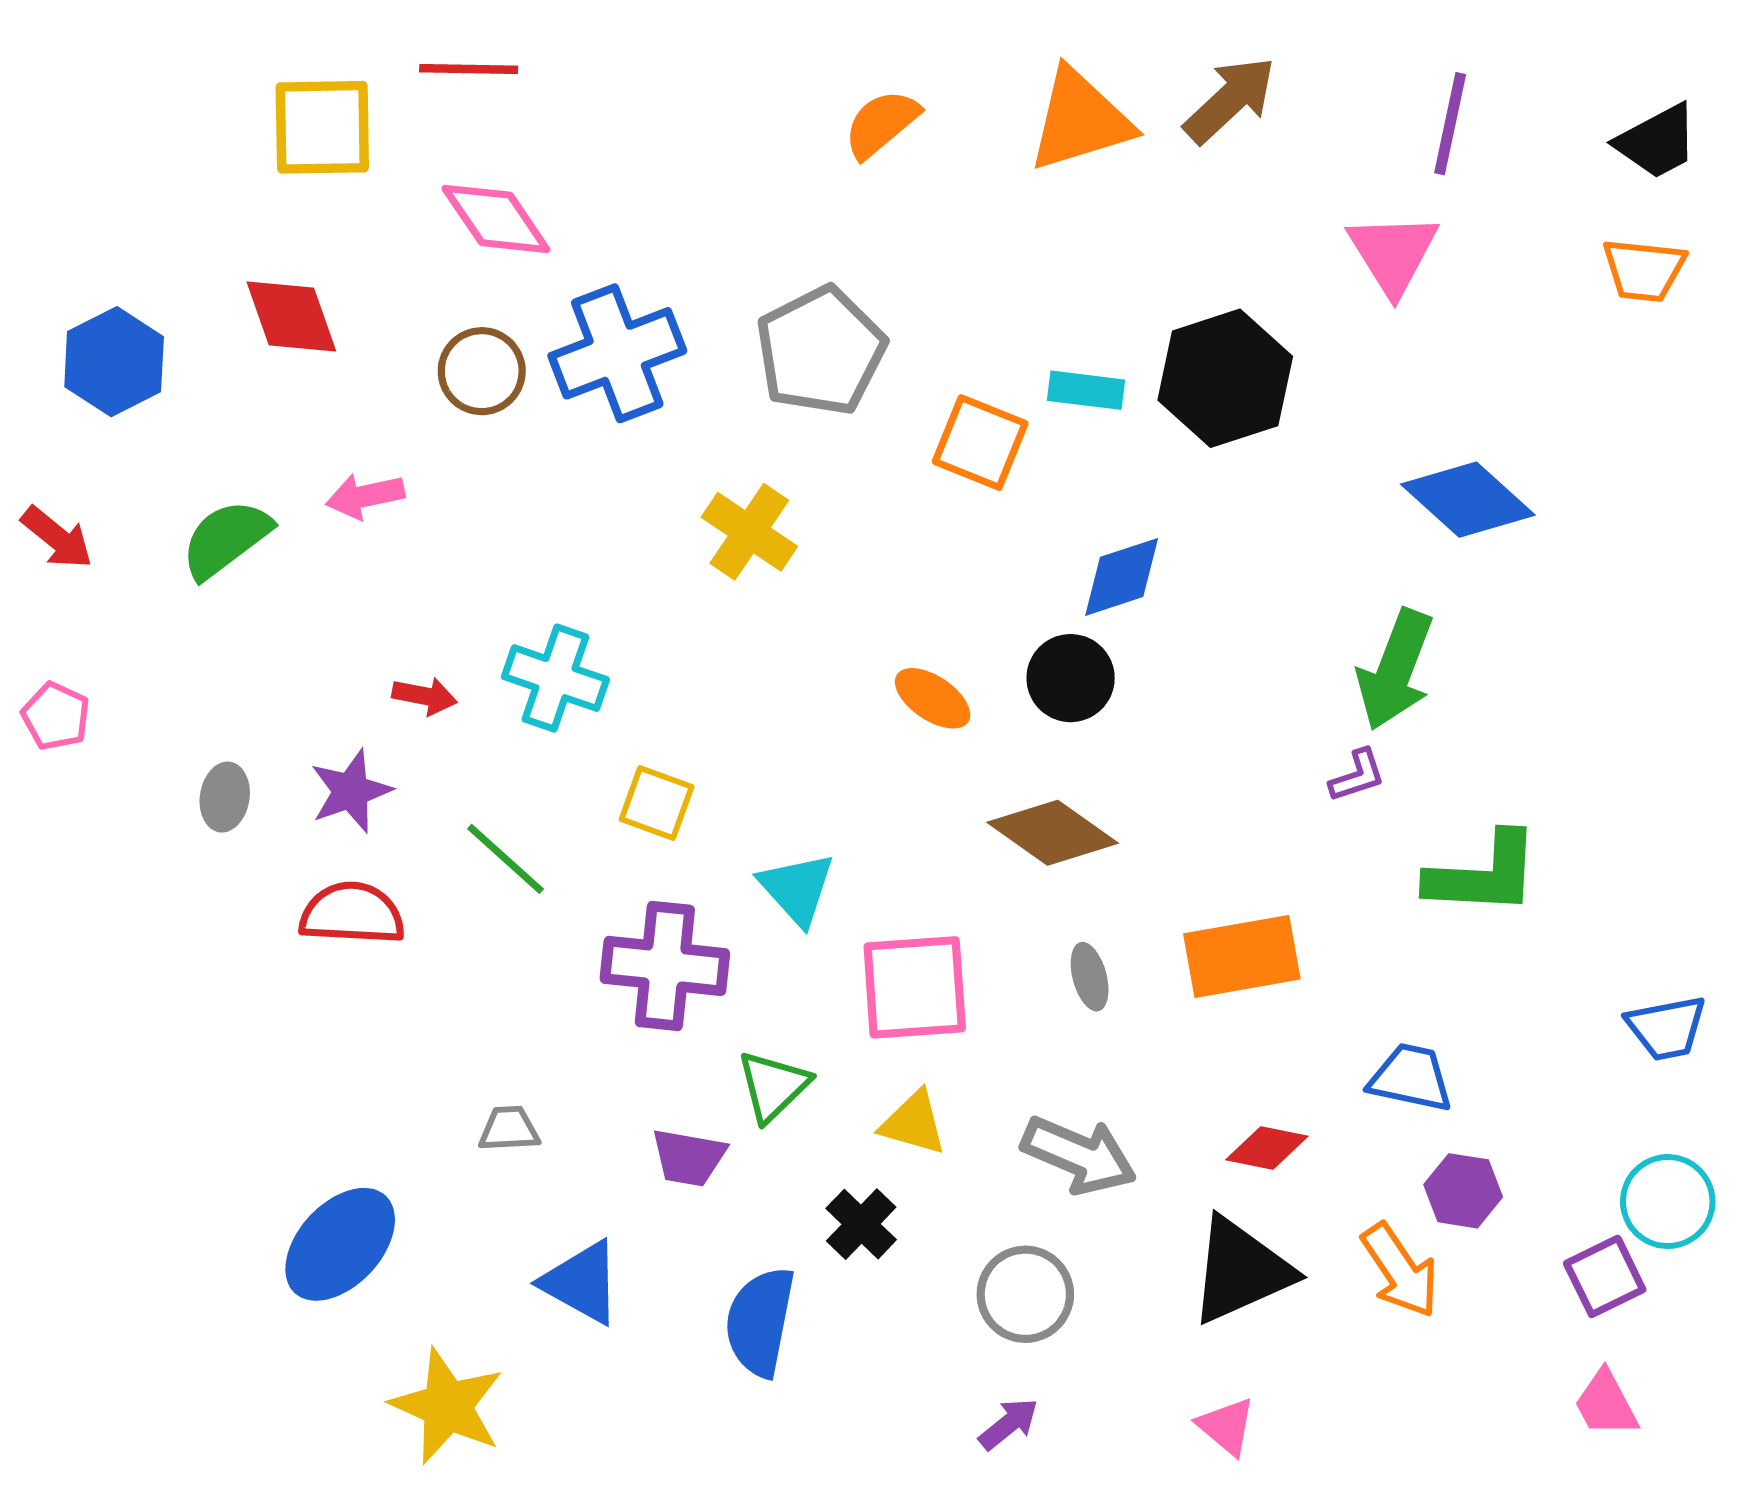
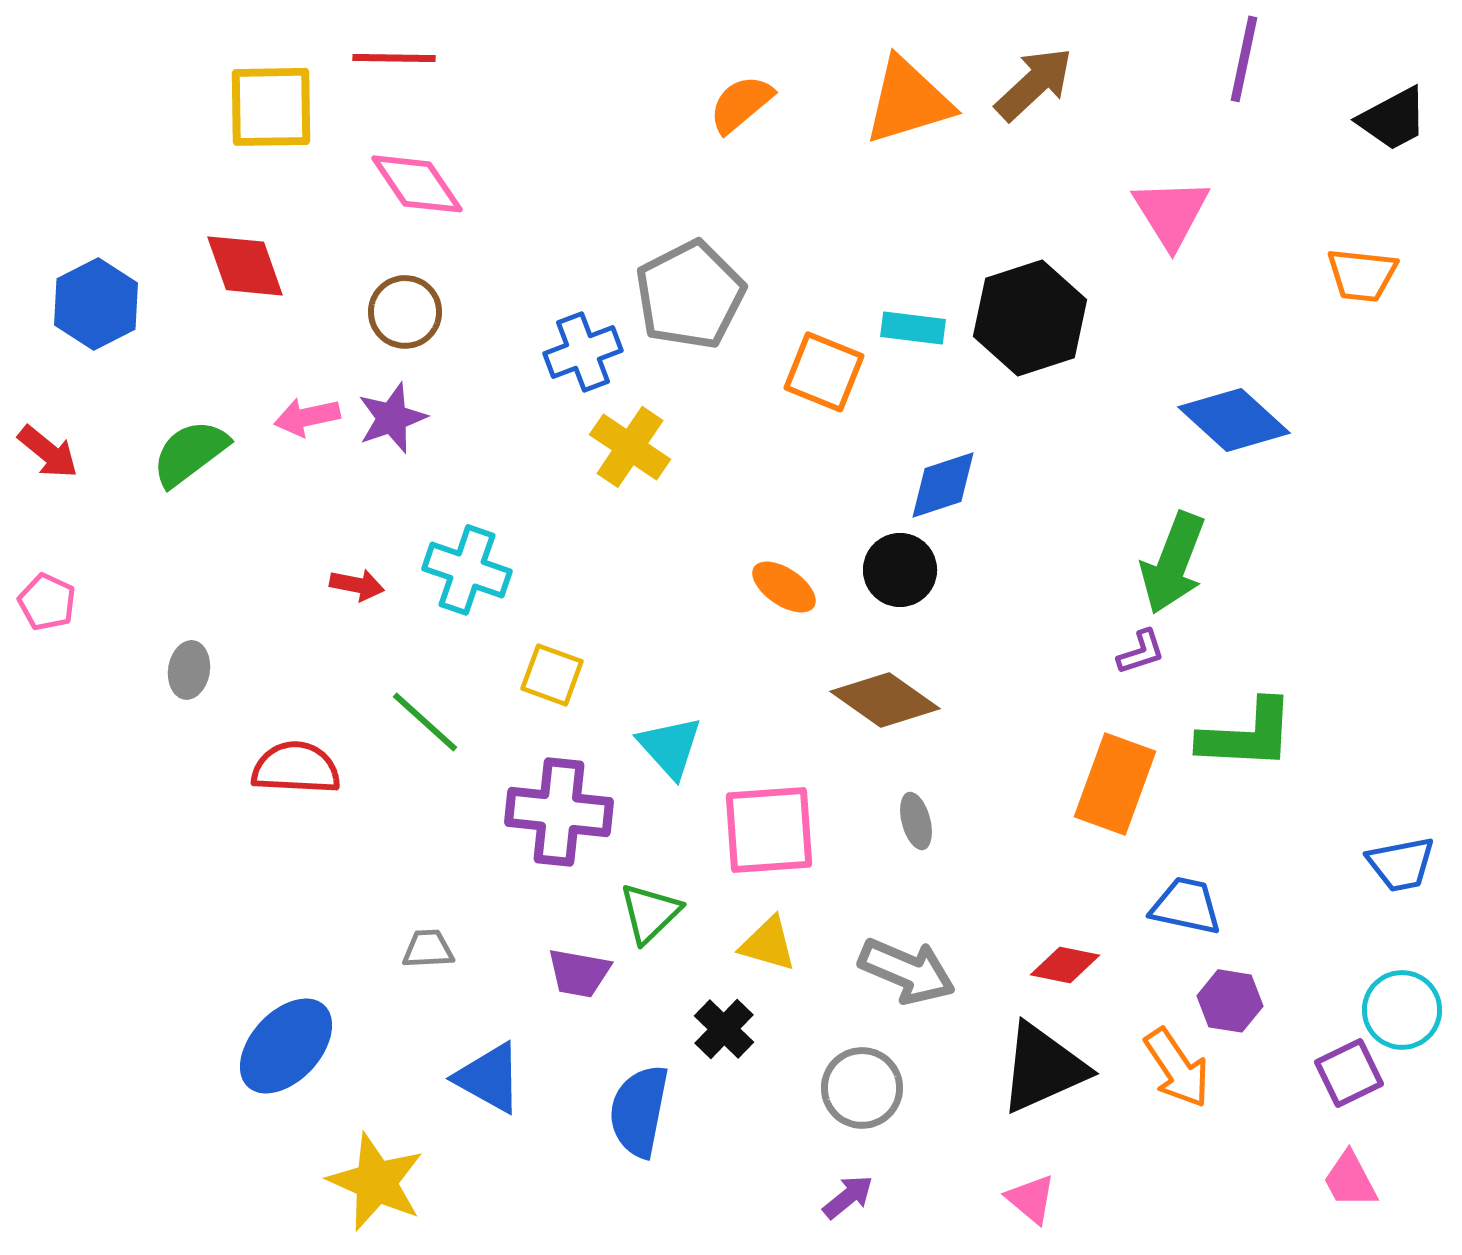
purple line: (1450, 124) -> (1244, 59), moved
orange trapezoid: (1644, 270) -> (1362, 275), moved
blue cross: (617, 353) -> (583, 352), moved, size x0.7
purple star: (351, 791) -> (392, 418), moved
orange rectangle: (1242, 956) -> (1115, 784), moved, turned -60

